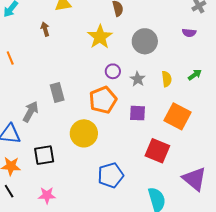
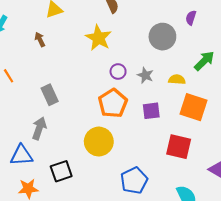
purple semicircle: (189, 33) -> (191, 18), turned 112
gray circle: (145, 41) -> (162, 37), moved
green arrow: (195, 75) -> (204, 61), size x1.5
yellow semicircle: (167, 79) -> (177, 79), moved, turned -70
gray rectangle: (57, 93) -> (50, 95), moved

